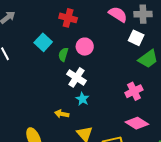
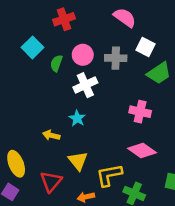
gray cross: (143, 14) -> (116, 58), moved
red cross: (68, 18) -> (64, 19), turned -36
white cross: (76, 77) -> (85, 85), moved, turned 30
pink cross: (134, 91) -> (140, 112), turned 36

